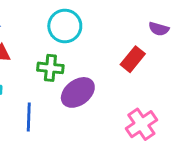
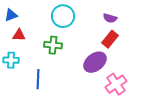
purple semicircle: (159, 29) -> (110, 18), moved
purple ellipse: (78, 92) -> (95, 62), moved

